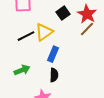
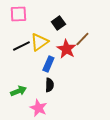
red star: (87, 14) -> (66, 49), moved
green arrow: (22, 70) -> (18, 91), moved

